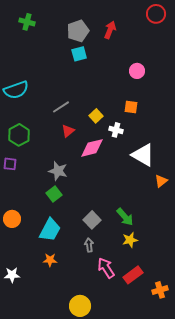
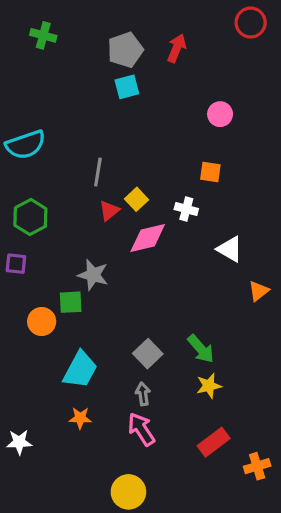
gray line: (61, 107) -> (98, 172), turned -48
yellow square: (96, 116) -> (136, 199), moved
white triangle: (143, 155) -> (230, 249), size x0.7
green square: (54, 194) -> (71, 302), moved, turned 35
orange circle: (12, 219) -> (42, 322), moved
pink arrow: (106, 268) -> (141, 429), moved

